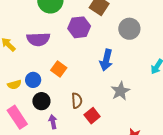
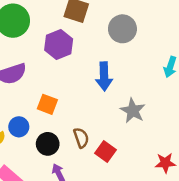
black circle: (41, 101) -> (48, 144), moved

